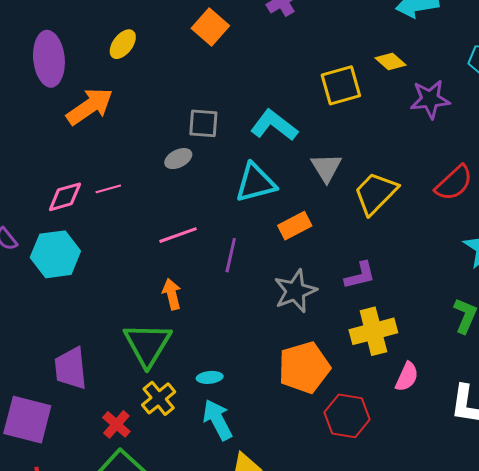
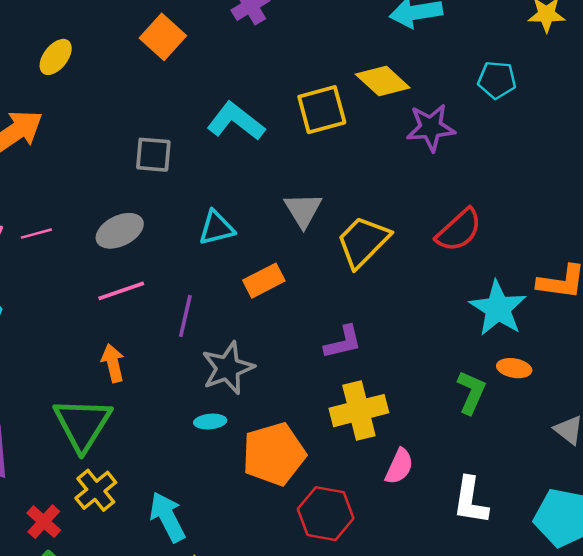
yellow diamond: (391, 62) -> (383, 81), size x1.4
cyan L-shape: (274, 125) -> (236, 121), moved
gray ellipse: (178, 159) -> (120, 231), moved, size x1.4
cyan triangle: (256, 183) -> (216, 228), size x0.7
gray star: (295, 291) -> (228, 368), moved
cyan ellipse: (210, 377) -> (210, 421), moved

